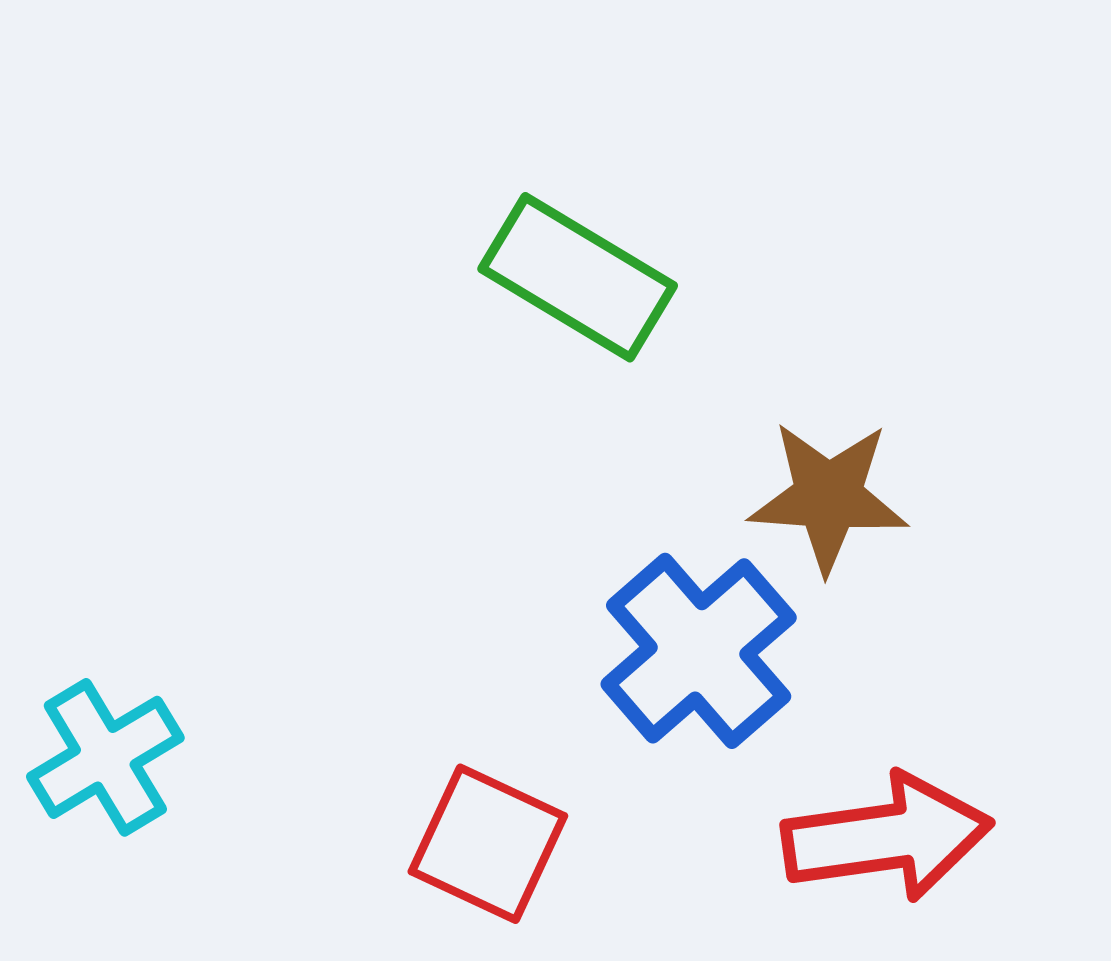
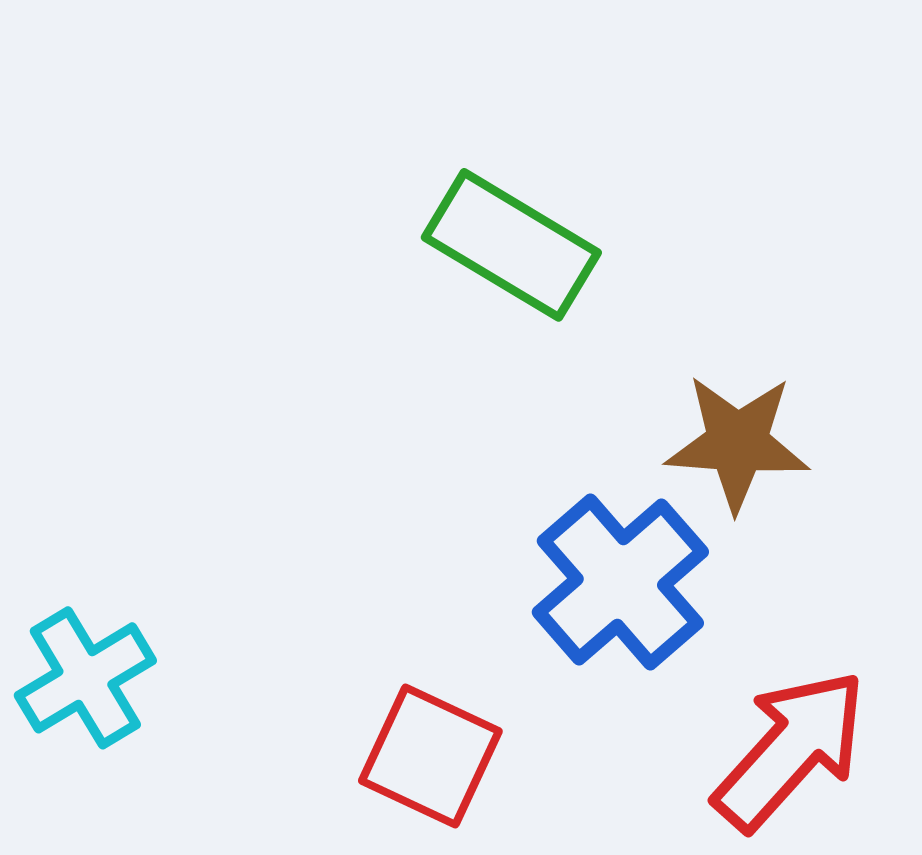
red arrow: (887, 837) -> (790, 750), turned -40

